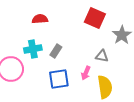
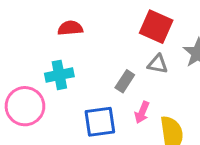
gray rectangle: (56, 51) -> (125, 81), moved
gray triangle: (102, 56) -> (158, 64), moved

